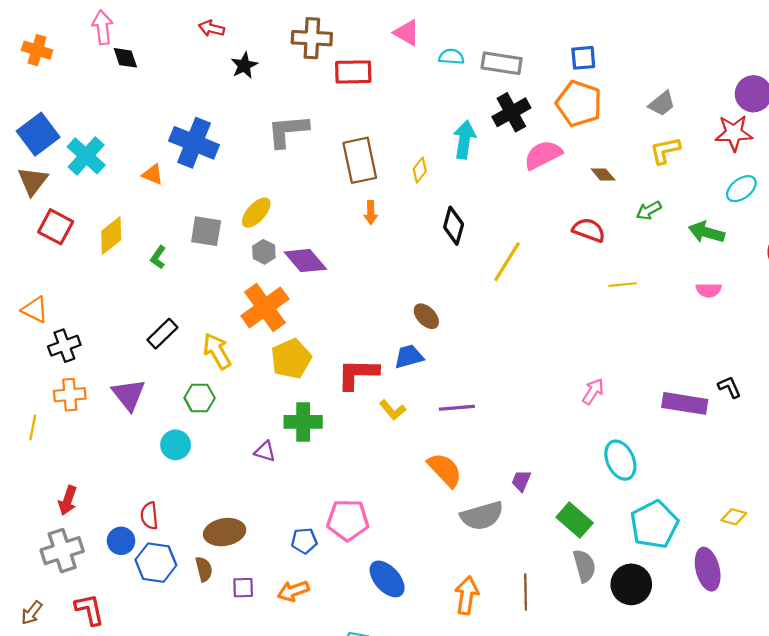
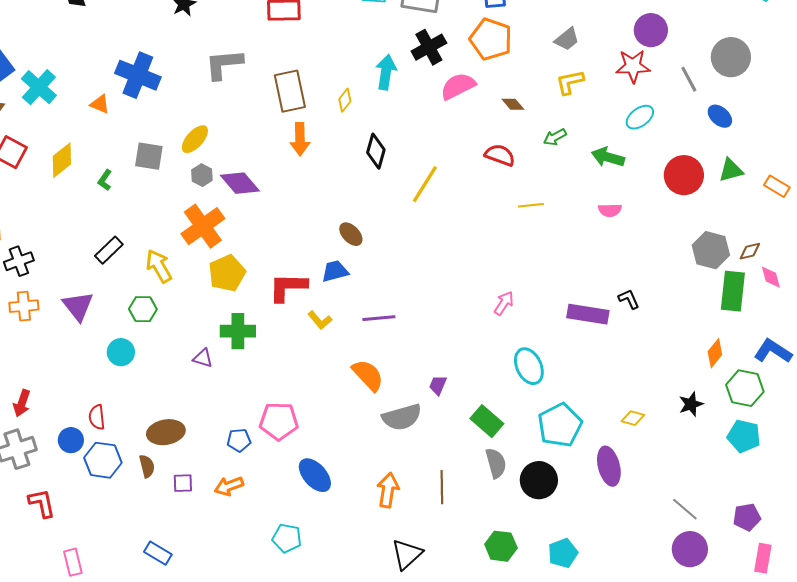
orange arrow: (371, 213) -> (300, 139), size x1.5

